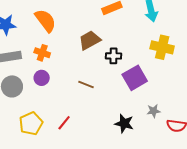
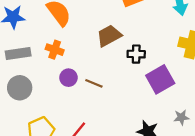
purple circle: (42, 78) -> (68, 78), moved
brown line: (86, 84) -> (94, 83), moved

